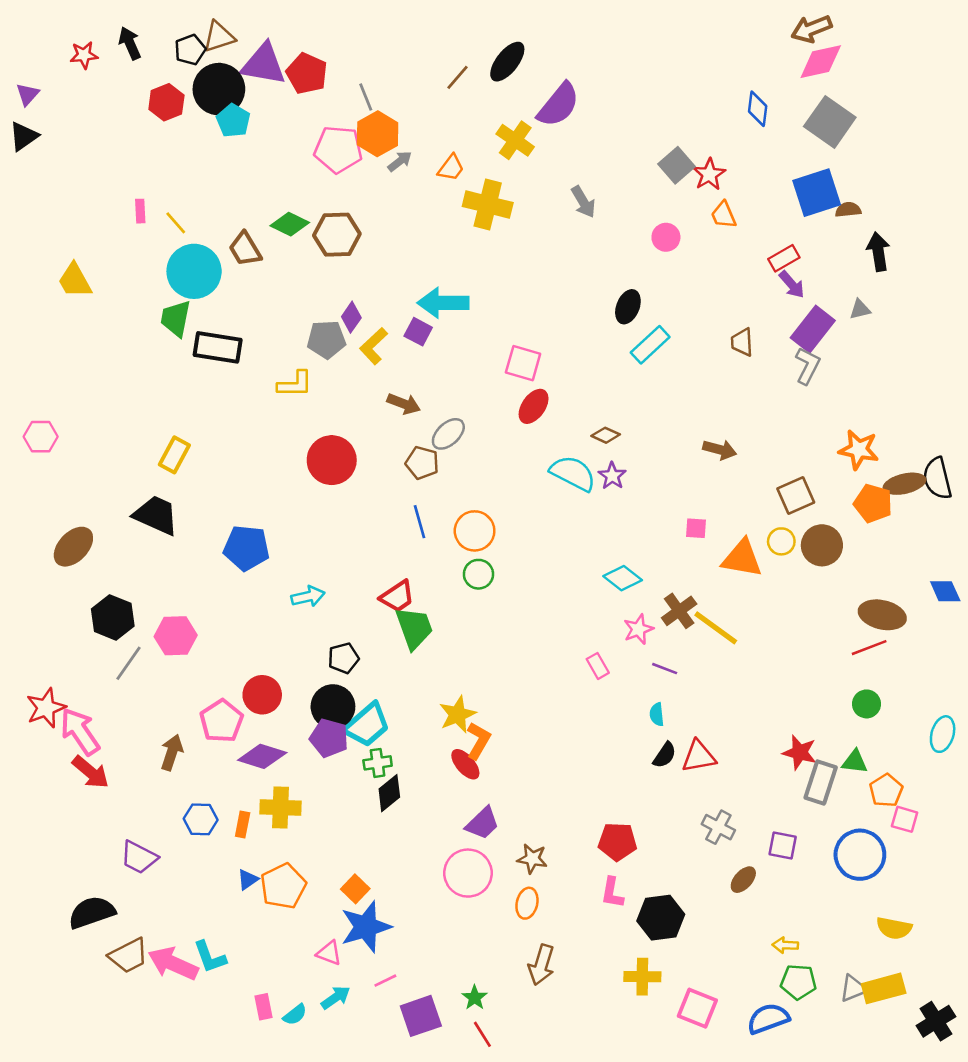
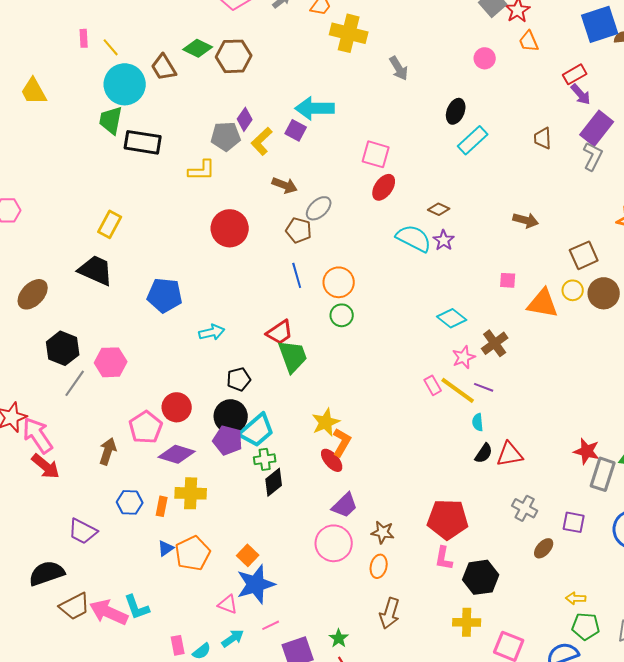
gray arrow: (583, 202) -> (399, 68), moved
yellow line: (716, 628) -> (458, 390), moved
red pentagon: (617, 842) -> (448, 519), size x1.4

